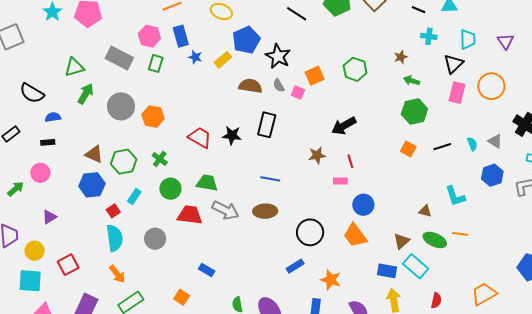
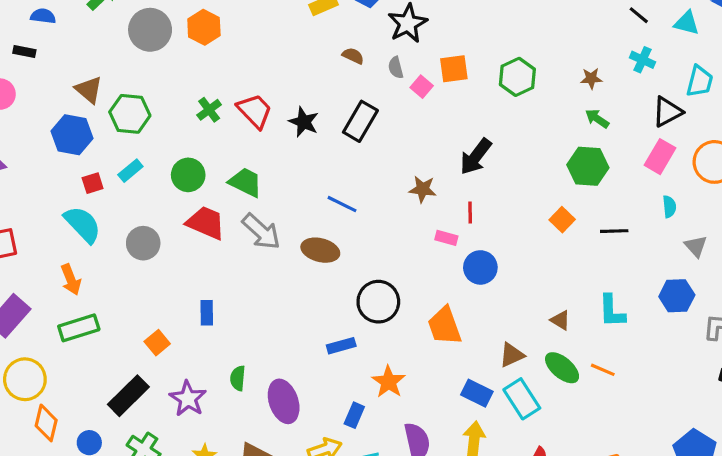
brown semicircle: (250, 86) -> (353, 56), size x0.6
orange hexagon: (153, 117) -> (204, 27), moved
black arrow: (344, 126) -> (476, 157), turned -40
cyan semicircle: (472, 144) -> (669, 207), moved
green cross: (160, 159) -> (209, 110), moved
blue circle: (363, 205) -> (480, 267), moved
cyan semicircle: (115, 238) -> (83, 224), turned -52
blue rectangle: (207, 270) -> (207, 313), turned 42

